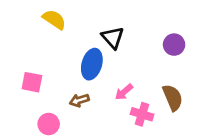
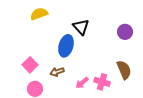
yellow semicircle: (54, 20) -> (39, 14), turned -54
pink square: (32, 82) -> (30, 65), moved, turned 35
pink arrow: (124, 92) -> (82, 83), moved

